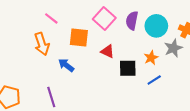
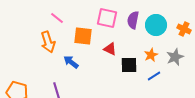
pink square: (104, 18) -> (107, 18), turned -30
gray star: (173, 48) -> (175, 57), moved

